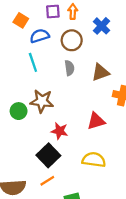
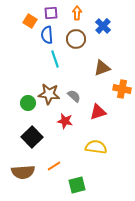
purple square: (53, 12) -> (51, 13), moved
blue semicircle: (40, 36) -> (47, 35), turned -78
cyan line: (33, 62) -> (55, 59), moved
gray semicircle: (69, 68) -> (74, 96), moved, turned -40
black square: (48, 155) -> (32, 137), moved

